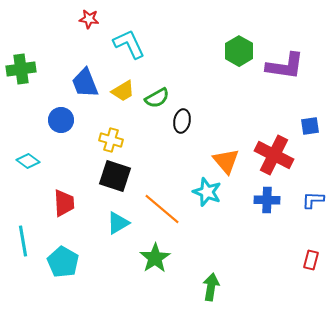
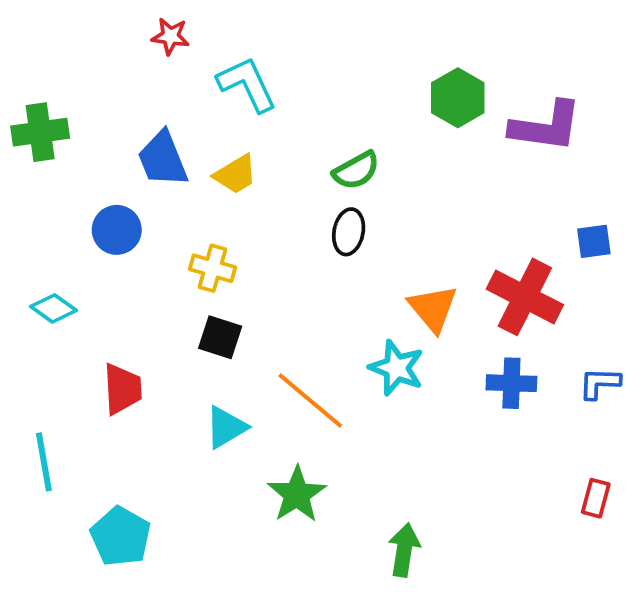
green semicircle: (157, 98) -> (356, 170), moved
black square: (115, 176) -> (220, 337), size x0.7
cyan pentagon: (63, 262) -> (121, 536), moved

